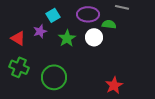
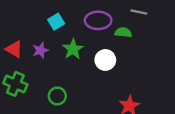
purple star: (40, 31) -> (40, 50), moved
white circle: (94, 37) -> (105, 60), moved
green circle: (54, 77) -> (57, 96), size x0.6

